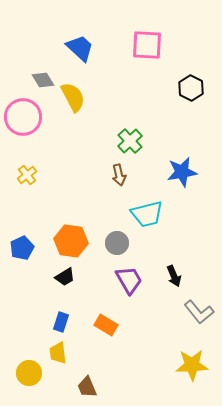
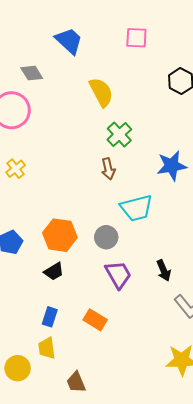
pink square: (147, 45) -> (136, 38), size x0.7
yellow semicircle: (73, 97) -> (101, 92), moved

